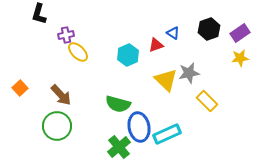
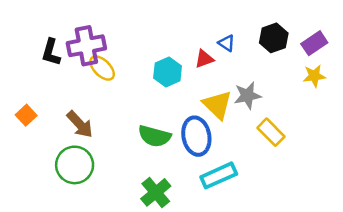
black L-shape: (39, 14) -> (51, 52), moved
purple cross: (66, 35) -> (86, 46), size x1.8
blue ellipse: (139, 127) -> (196, 136), moved

